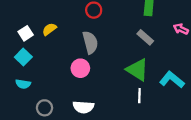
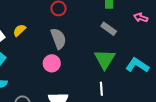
green triangle: (137, 70) -> (105, 59), turned 35
white line: (139, 96) -> (101, 89), moved

